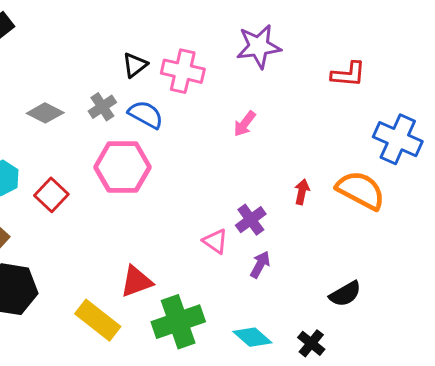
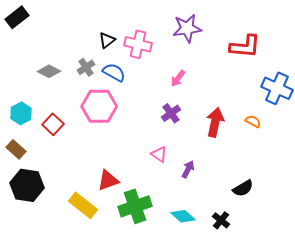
red L-shape: (348, 74) -> (245, 46), size x1.4
orange semicircle: (361, 190) -> (253, 121), size x0.5
red arrow: (302, 192) -> (215, 122), size x1.8
purple cross: (251, 220) -> (171, 113), moved

